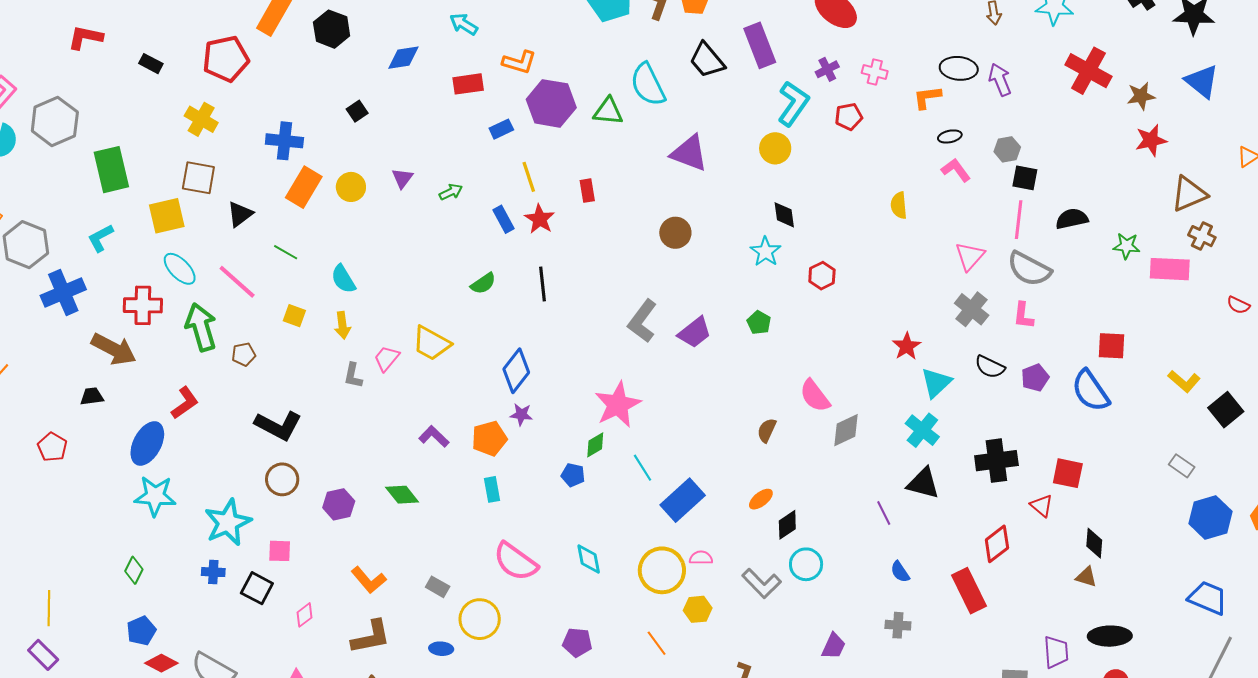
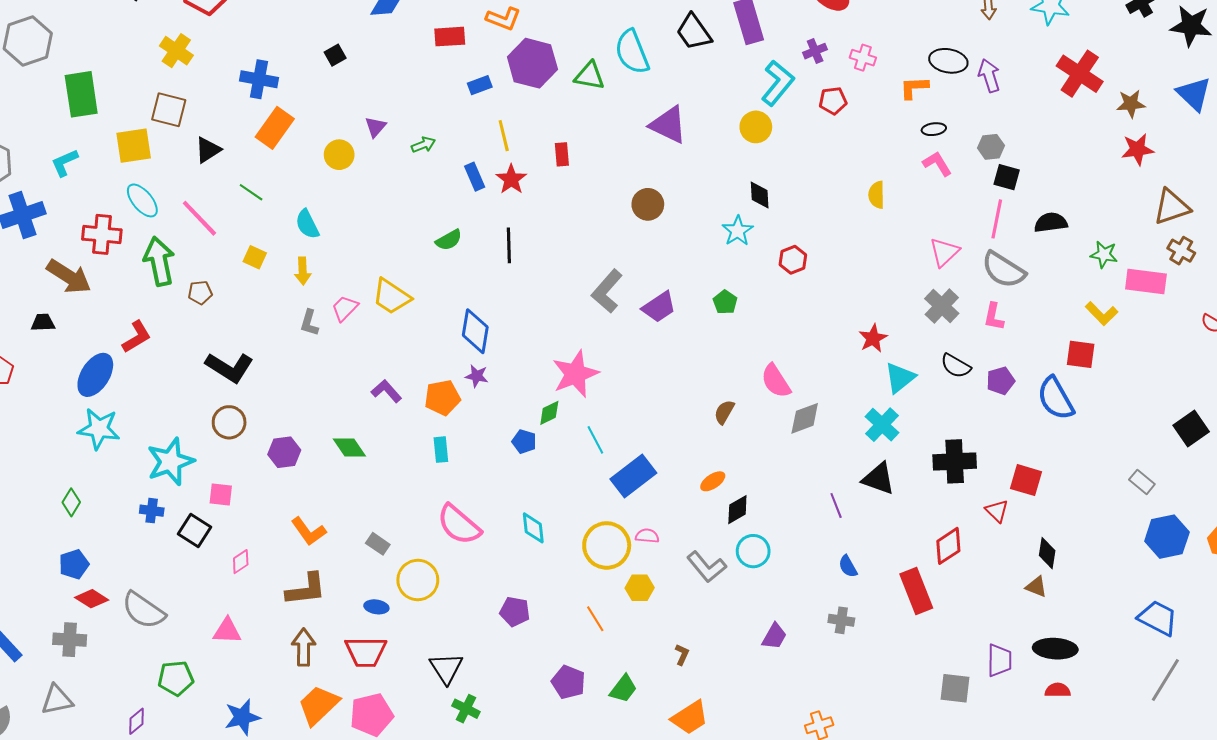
yellow circle: (351, 187) -> (339, 155), moved
blue diamond: (516, 371) -> (475, 331), turned -33
yellow L-shape: (1184, 381) -> (1102, 313), moved

